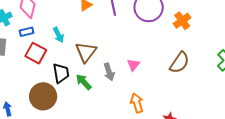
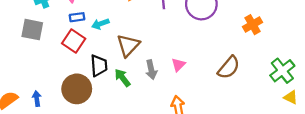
orange cross: (182, 21) -> (253, 25), moved
blue rectangle: (27, 32) -> (77, 17), moved
cyan arrow: (58, 35) -> (100, 24), turned 91

